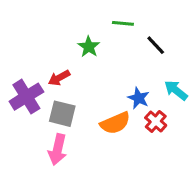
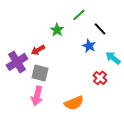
green line: (123, 23) -> (79, 15), turned -48
blue star: (139, 98) -> (89, 46), moved
orange semicircle: (115, 123) -> (74, 103), moved

